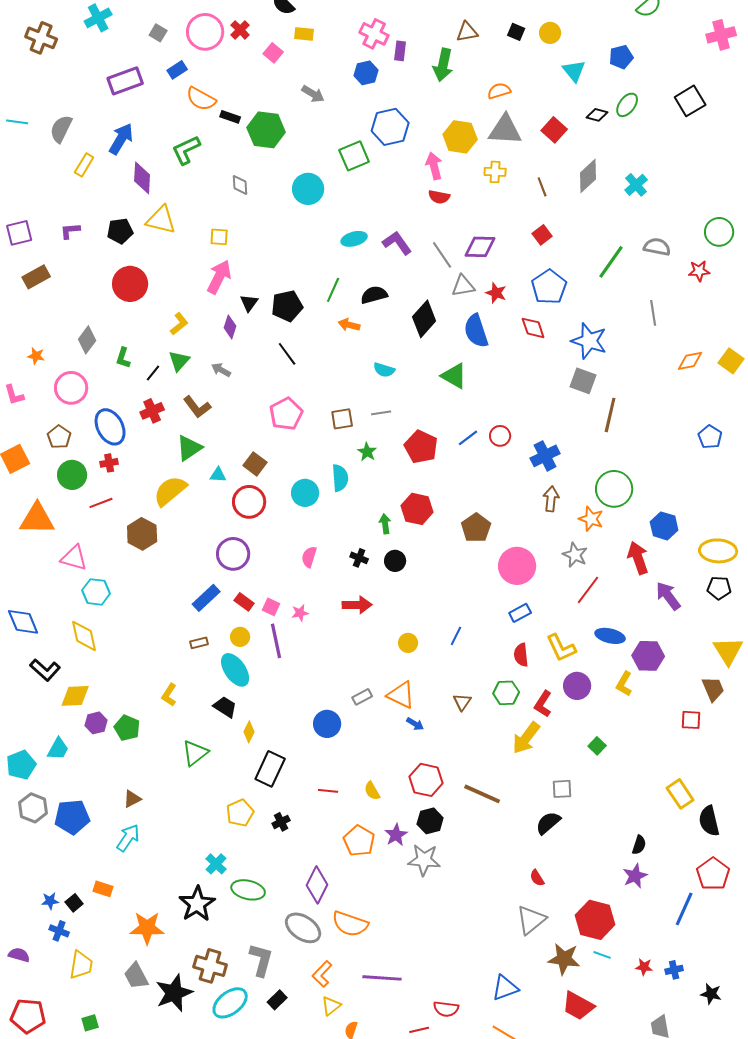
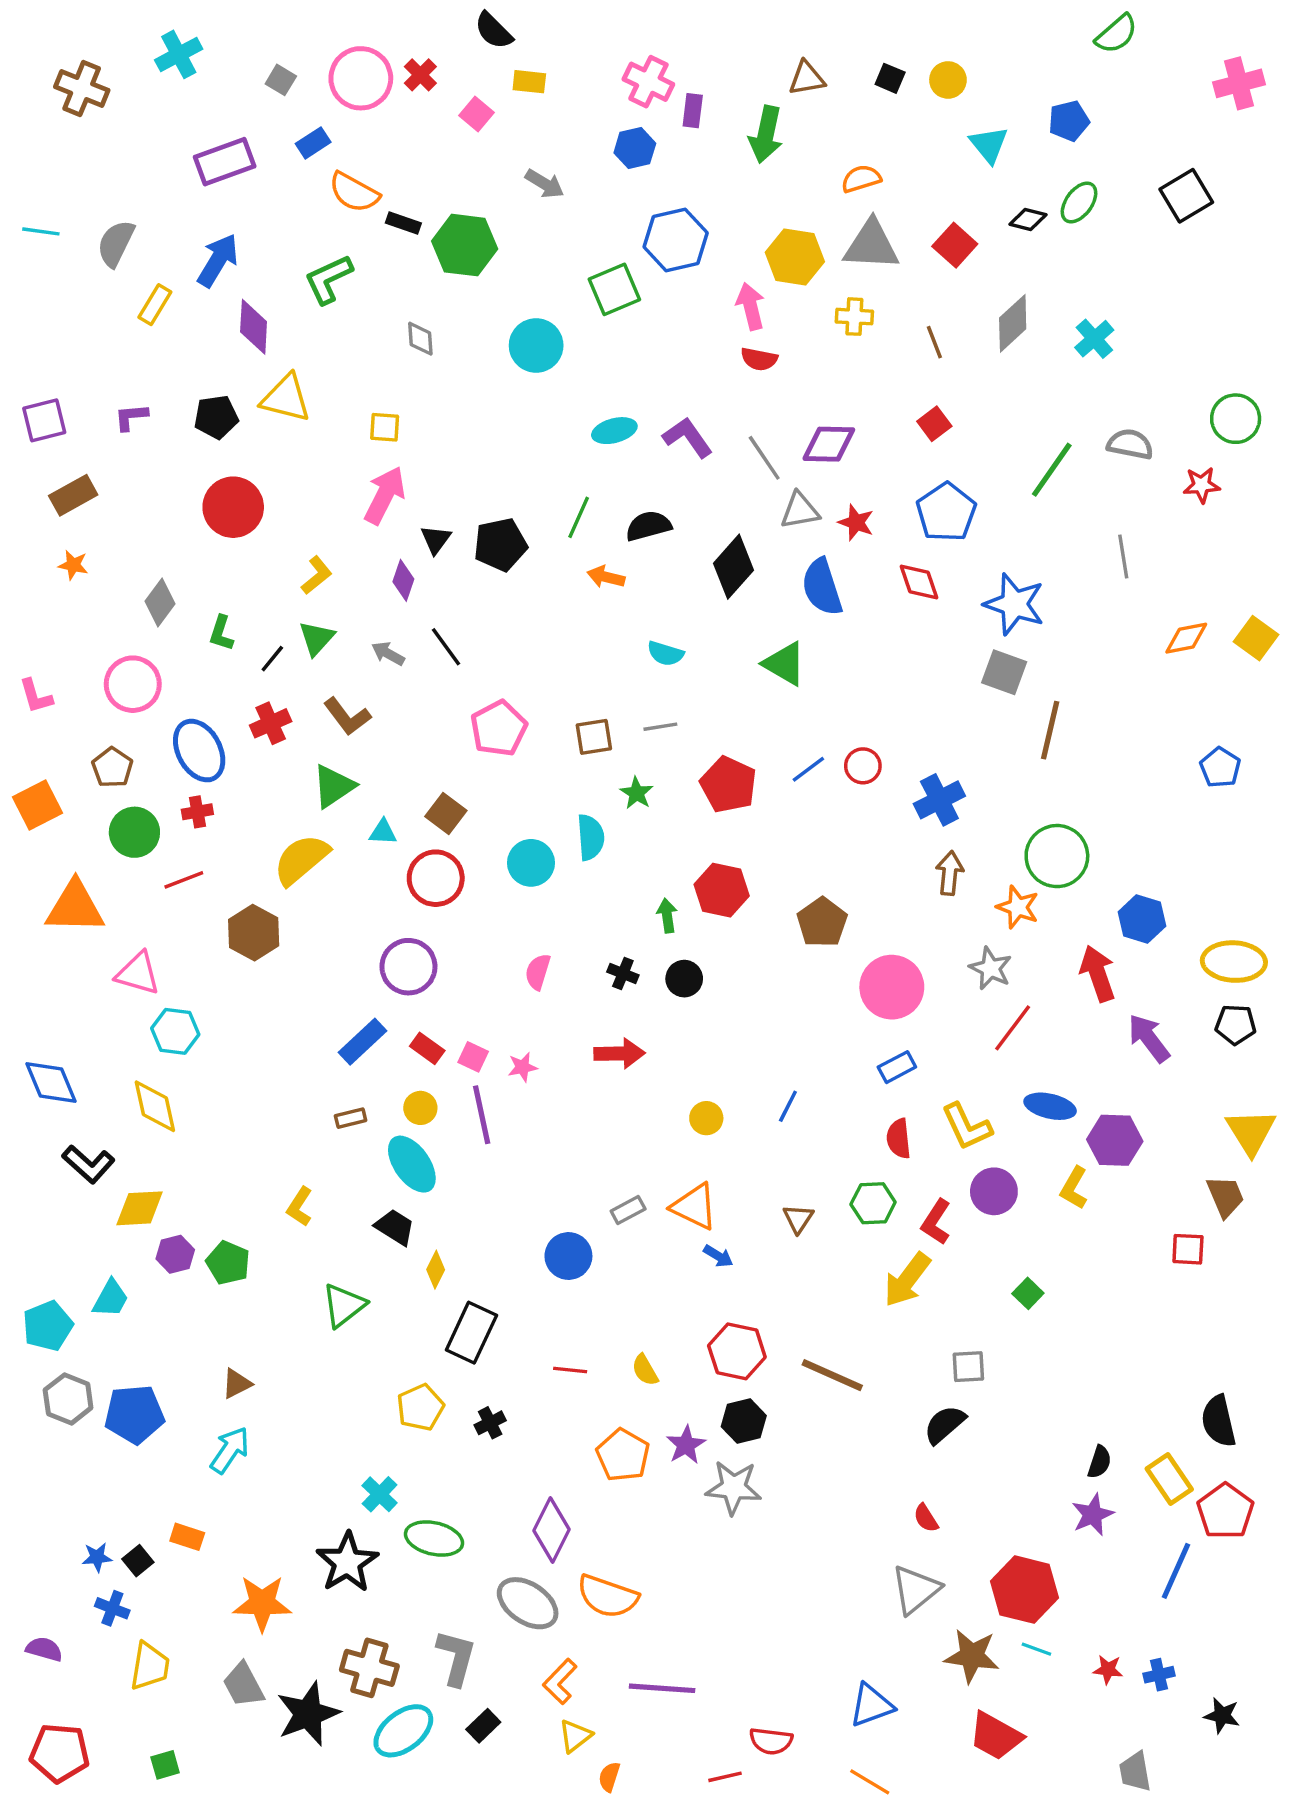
black line: (287, 354) -> (446, 647), moved
orange star: (36, 356) -> (73, 565), moved
yellow rectangle: (680, 794) -> (1169, 1479), moved

